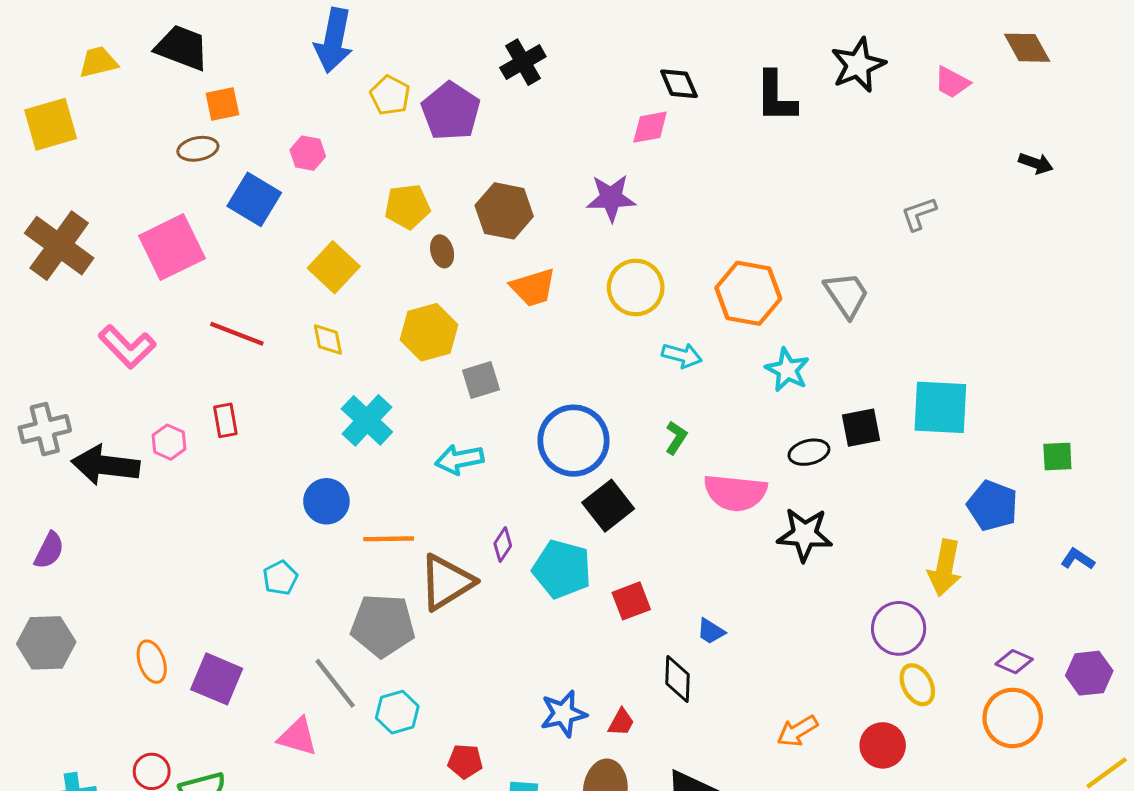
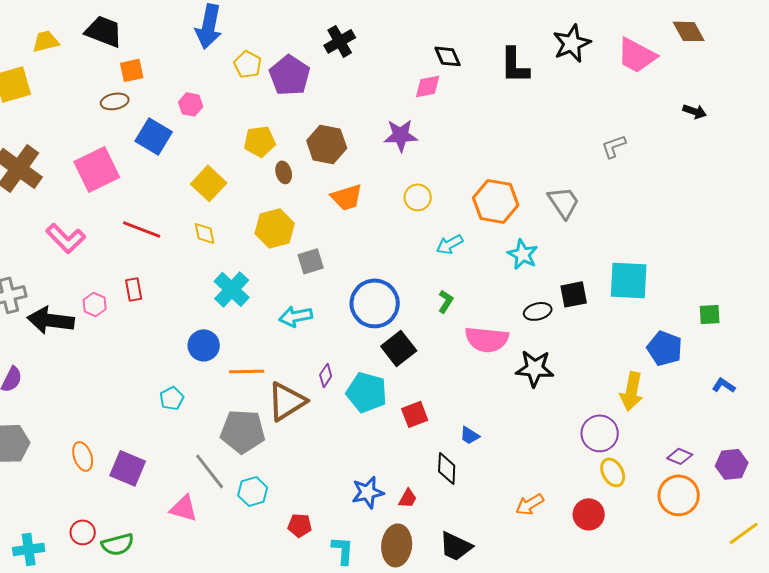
pink trapezoid: (952, 82) -> (637, 55), size x1.6
yellow circle: (636, 287) -> (418, 197), size x0.7
cyan arrow: (682, 355) -> (450, 244), turned 136

